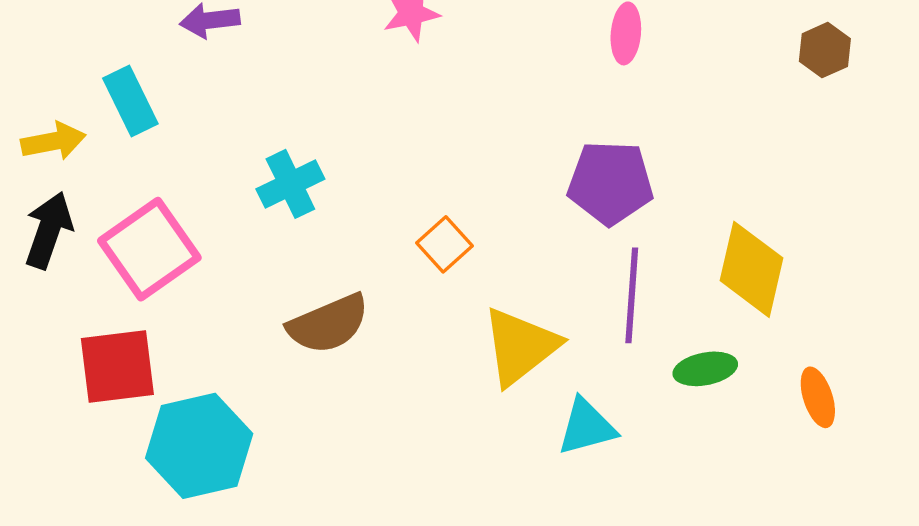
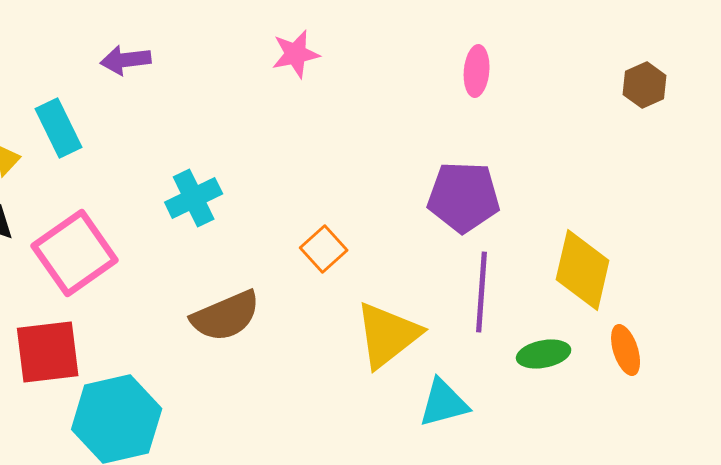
orange ellipse: (818, 397) -> (626, 350), moved

